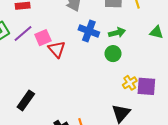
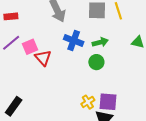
yellow cross: (130, 83) -> (88, 102), moved
purple square: (146, 86) -> (108, 102), moved

